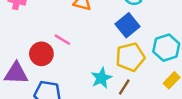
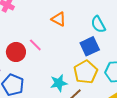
yellow pentagon: (130, 57) -> (86, 72), turned -30

